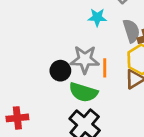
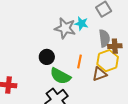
gray star: (85, 60) -> (65, 28), moved

